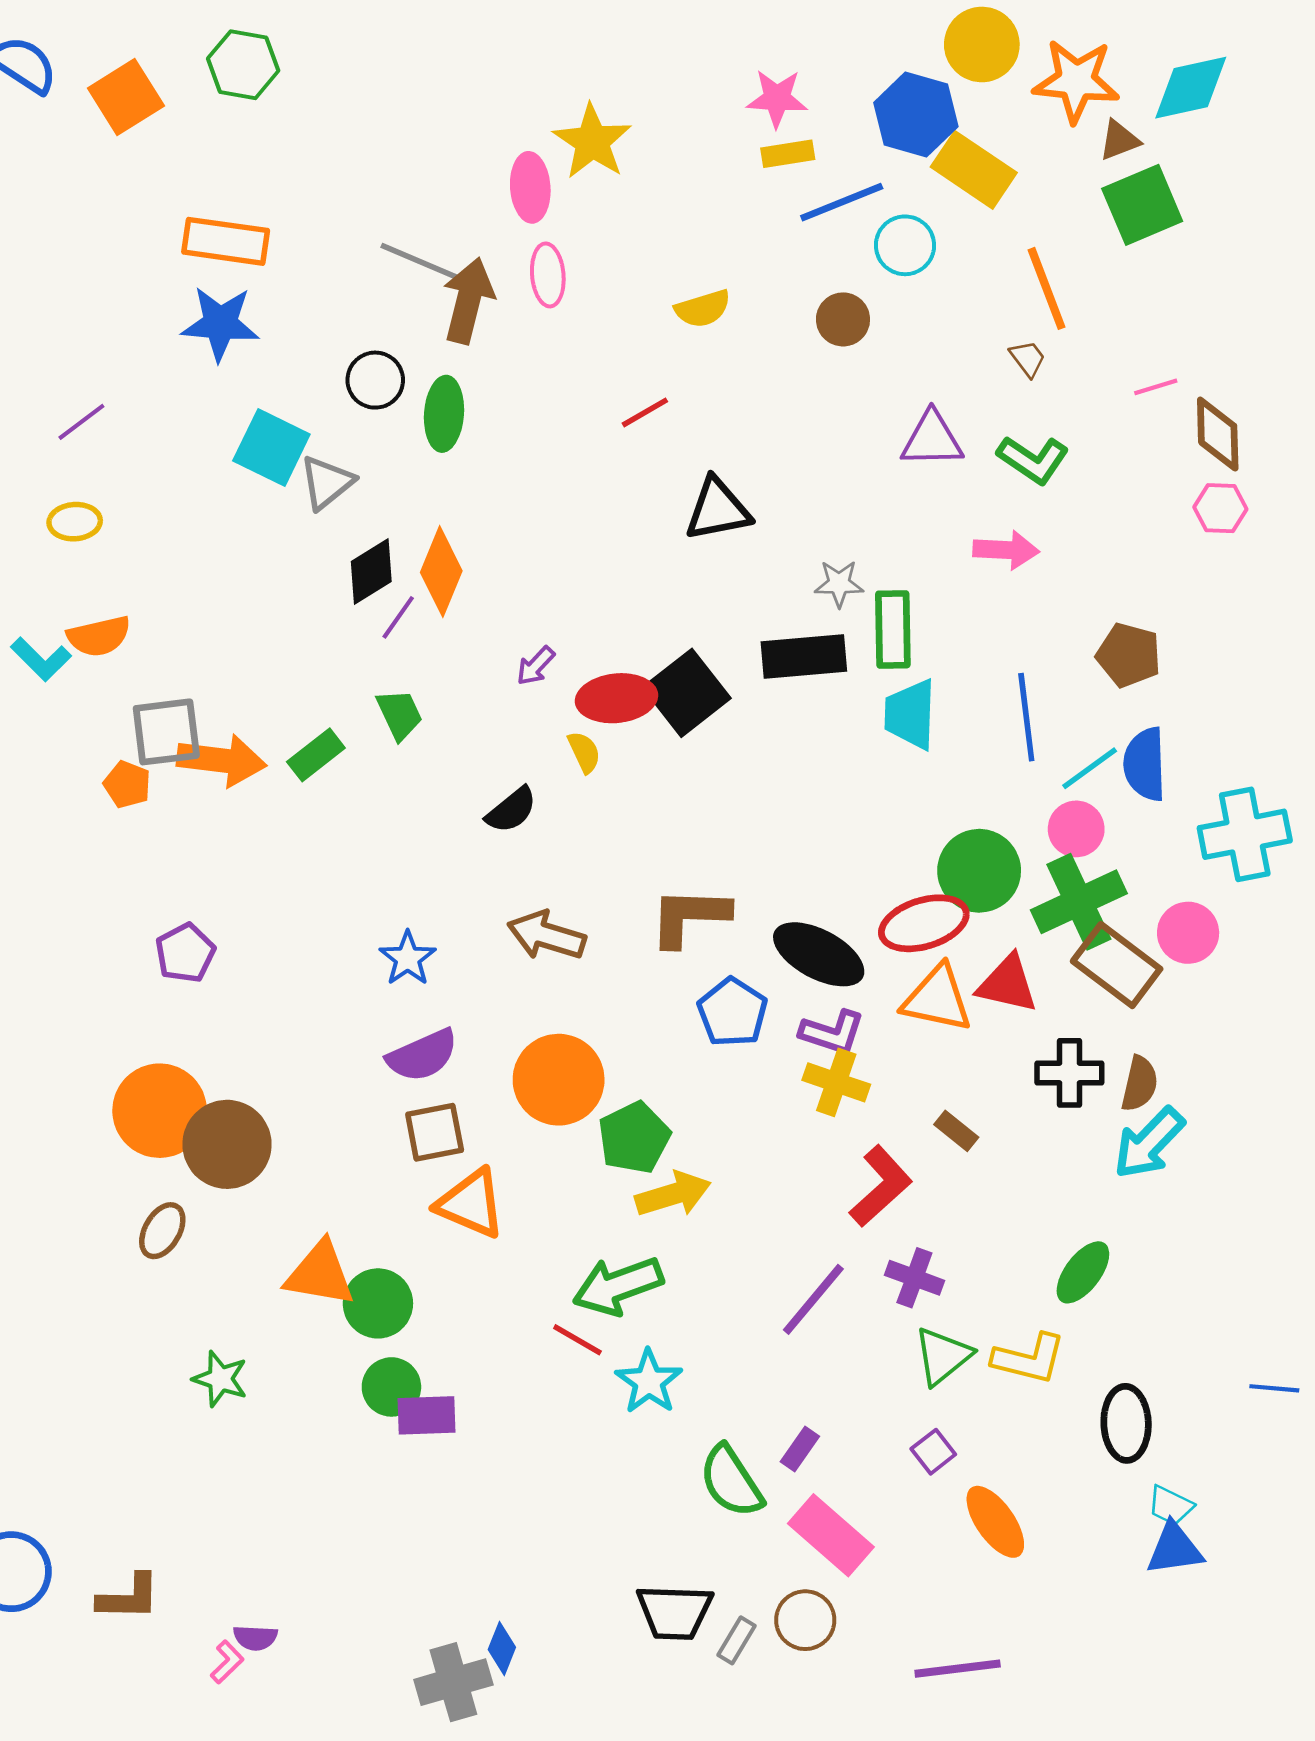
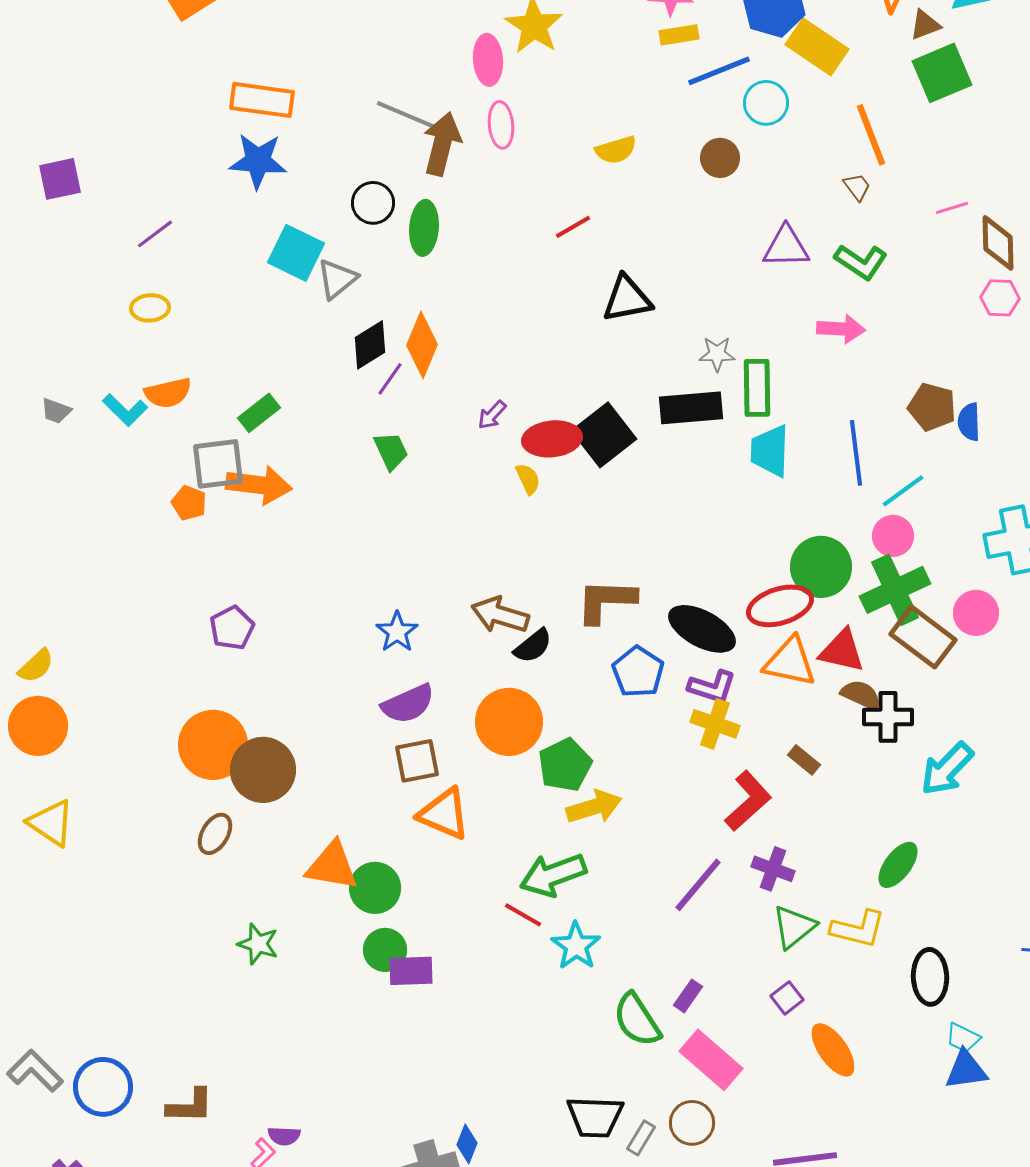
green rectangle: (316, 755) -> (259, 413), moved
blue semicircle: (1145, 764) -> (969, 422), moved, size x0.7
black semicircle: (511, 810) -> (533, 646), moved
brown semicircle: (1140, 1084) -> (861, 695), moved, turned -78

